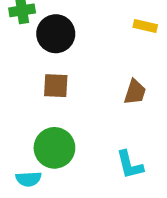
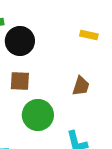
green circle: (54, 148) -> (38, 115), moved

